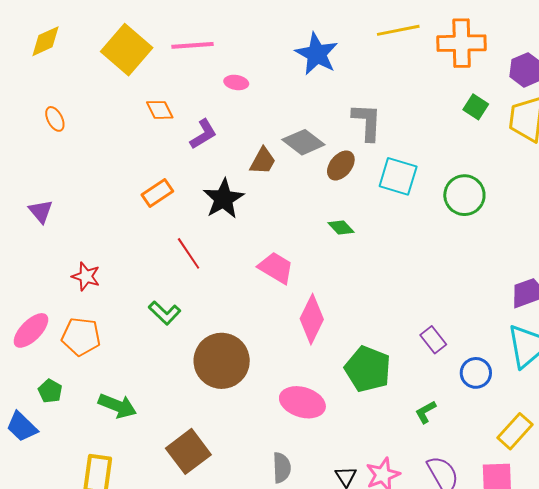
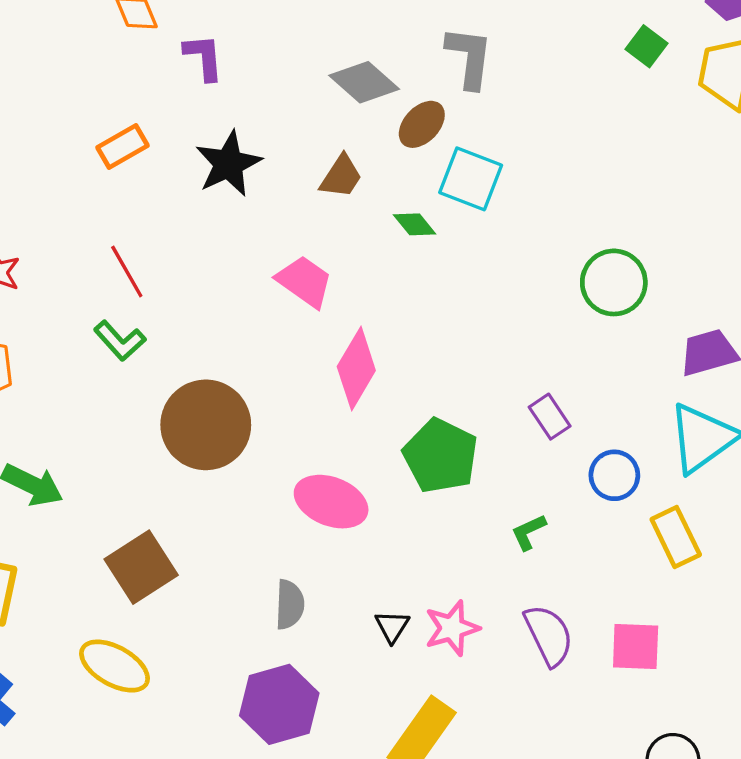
purple L-shape: (203, 134) -> (204, 57), turned -68
brown trapezoid: (263, 161) -> (341, 177), moved
cyan square: (398, 176) -> (471, 179), moved
green circle: (464, 195) -> (614, 282), moved
red line: (189, 253) -> (127, 271), moved
yellow rectangle: (515, 431) -> (676, 537), moved, turned -72

